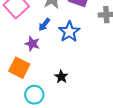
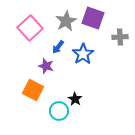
cyan circle: (34, 95) -> (59, 111), moved

